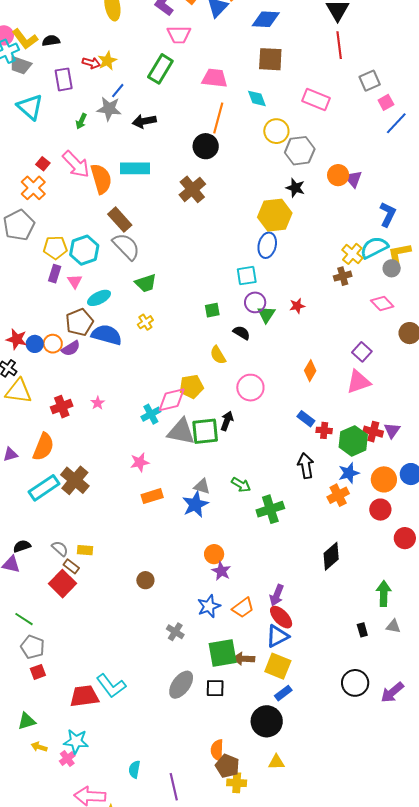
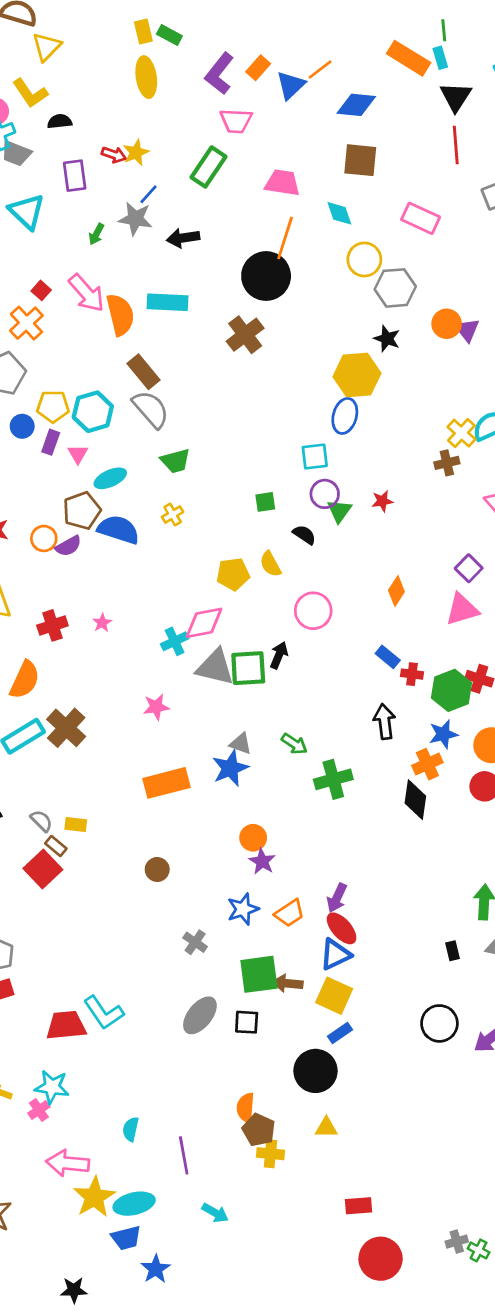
yellow L-shape: (25, 39) -> (30, 93), moved
black circle: (206, 146) -> (266, 276), size x1.4
blue circle: (35, 344) -> (22, 426), moved
yellow pentagon: (191, 386) -> (233, 574), moved
orange rectangle: (152, 496) -> (166, 783), moved, size x1.5
black diamond: (331, 556) -> (415, 800), moved, turned -44

